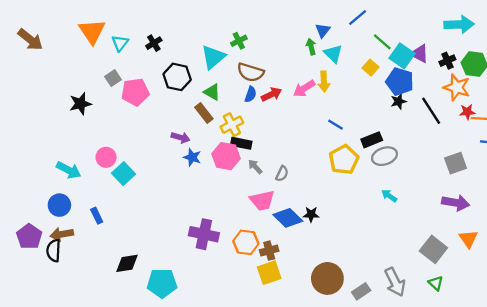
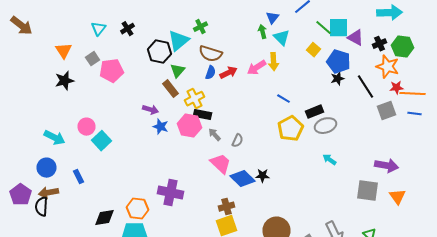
orange triangle: (92, 31) -> (64, 51), moved, size x0.7
cyan square: (402, 56) -> (338, 28), moved, turned -35
black hexagon: (177, 77) -> (160, 52), moved
green triangle: (212, 92) -> (178, 71), turned 42
gray square: (456, 163) -> (386, 111), moved
pink trapezoid: (262, 200) -> (220, 164), turned -125
orange hexagon: (246, 242) -> (138, 209), moved
gray square: (433, 249) -> (368, 191), moved, turned -30

